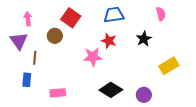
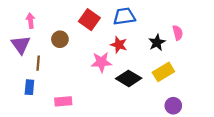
pink semicircle: (161, 14) -> (178, 33), moved
red square: (71, 18) -> (89, 20), moved
yellow rectangle: (169, 66) -> (163, 72), moved
black diamond: (111, 90) -> (129, 78), moved
purple circle: (144, 95) -> (173, 106), moved

